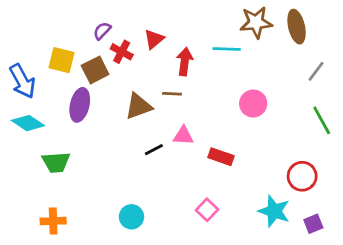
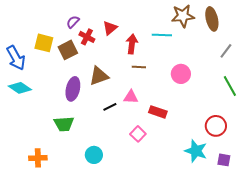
brown line: (172, 94) -> (139, 67), moved
purple ellipse: (80, 105) -> (73, 89), moved
green trapezoid: (56, 162) -> (64, 124), moved
pink square: (207, 210) -> (138, 134), moved
purple square: (313, 224) -> (224, 160), turned 32

